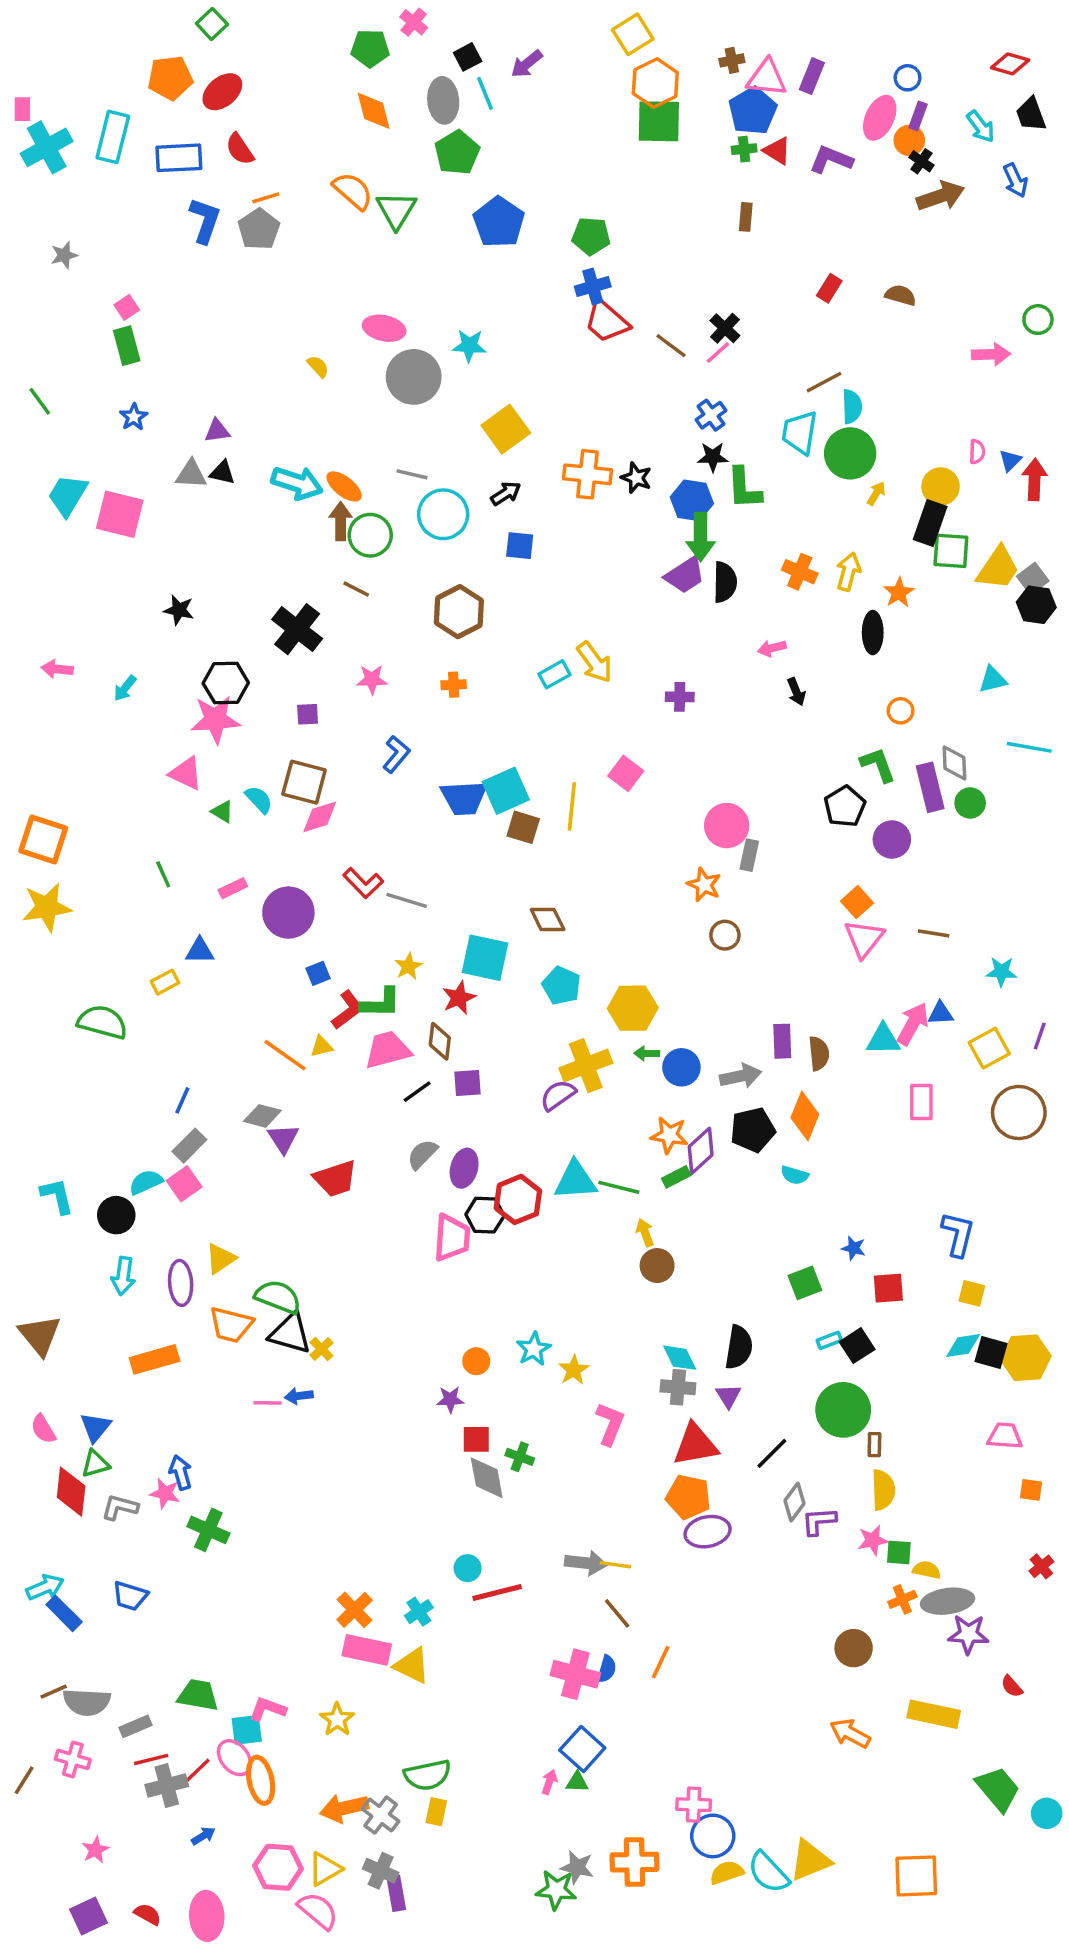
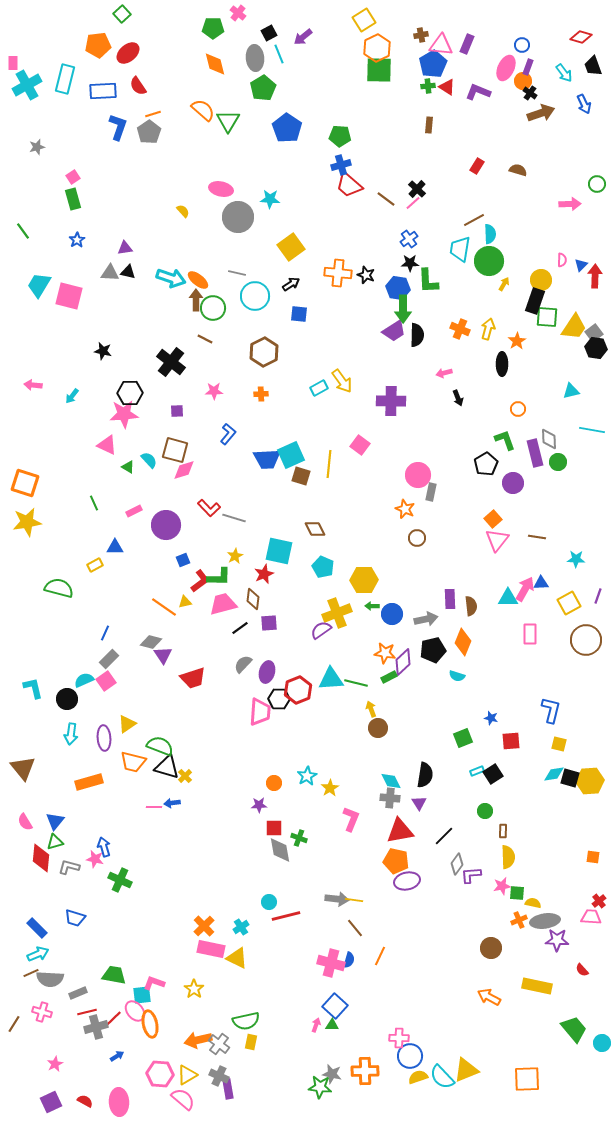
purple cross: (680, 697) -> (391, 401), size x1.8
green circle: (843, 1410) -> (485, 811), size x0.5
pink trapezoid: (1005, 1436) -> (591, 917), moved
cyan arrow: (45, 1587) -> (38, 954), moved

